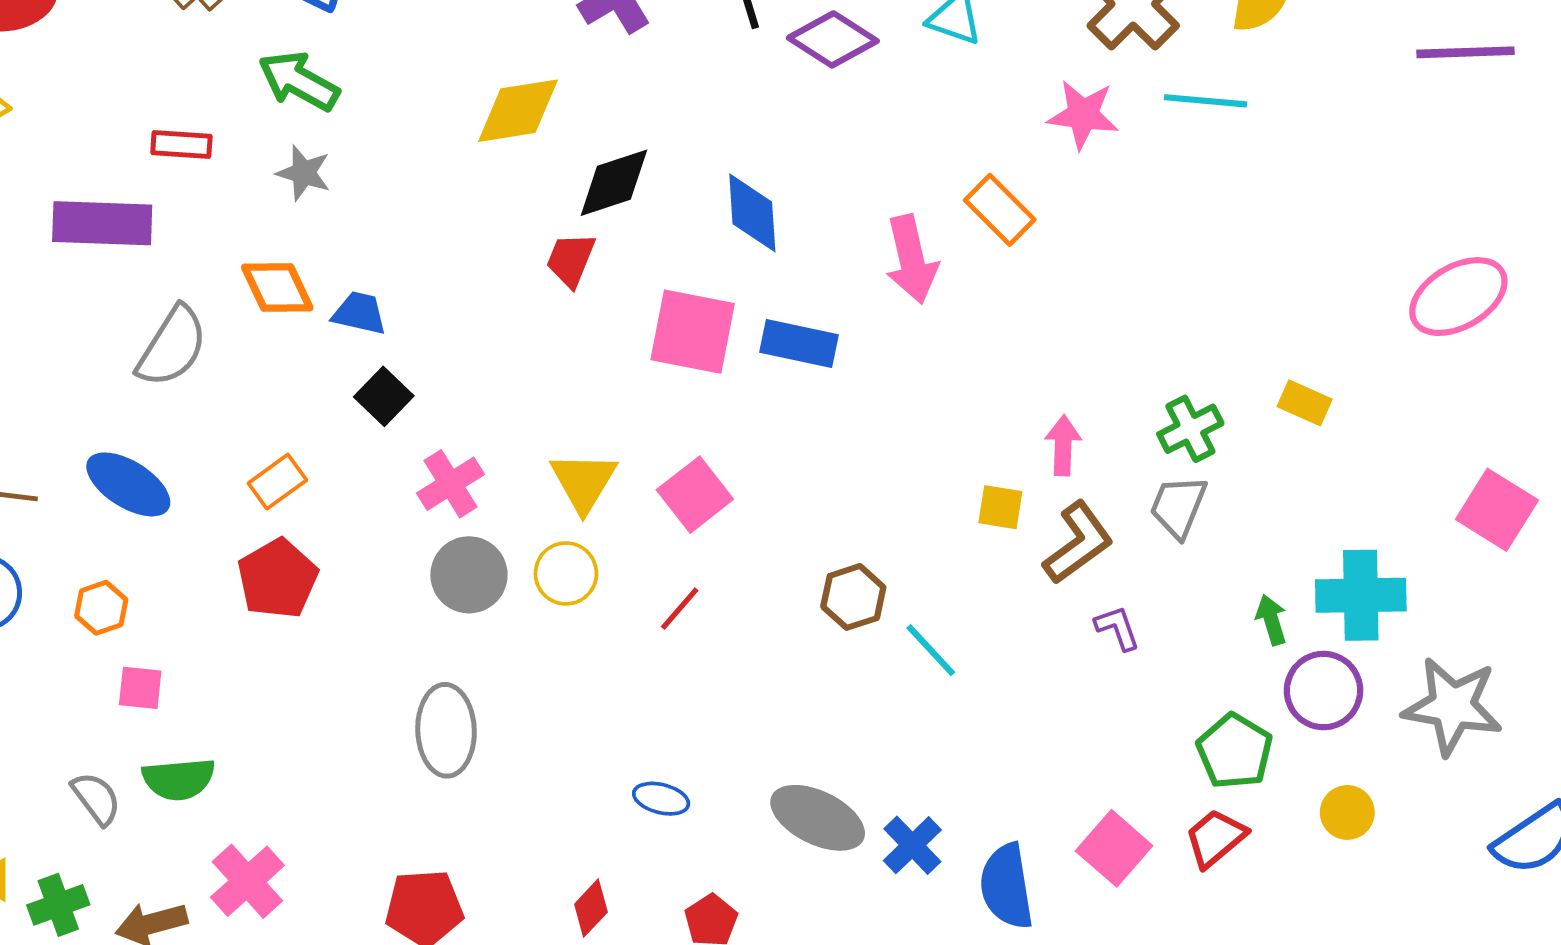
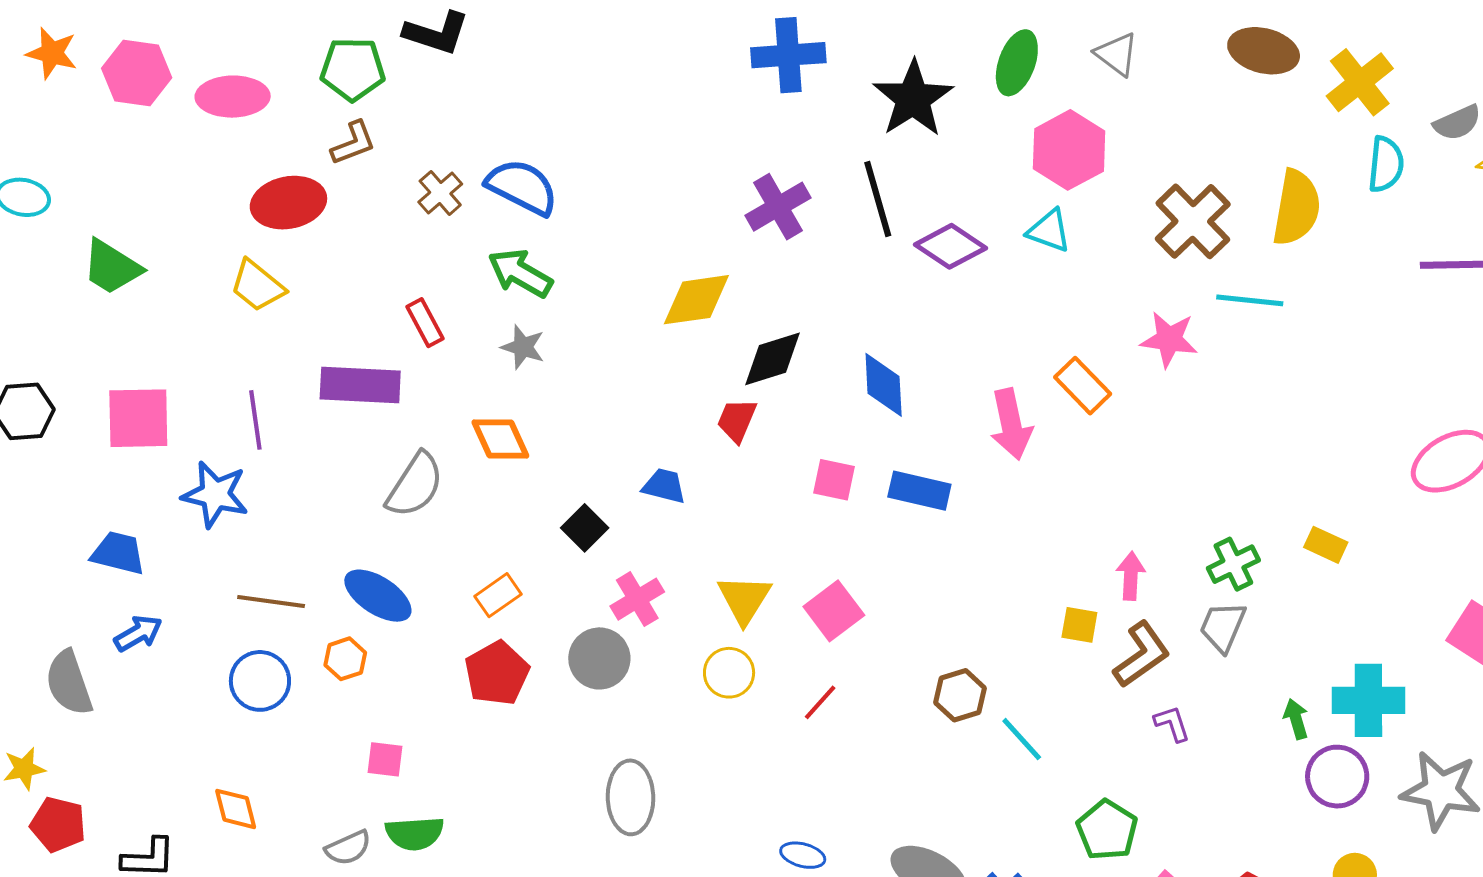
pink star: (1083, 115) -> (1169, 339), moved
red rectangle: (181, 144) -> (425, 323), turned 57
blue trapezoid: (359, 313) -> (664, 486), moved
pink square: (693, 332) -> (834, 480), size x0.6
gray circle: (469, 575) -> (599, 658), moved
orange hexagon: (101, 608) -> (345, 659), moved
green pentagon: (1235, 751) -> (1107, 830), moved
gray semicircle: (96, 798) -> (348, 848), turned 102

